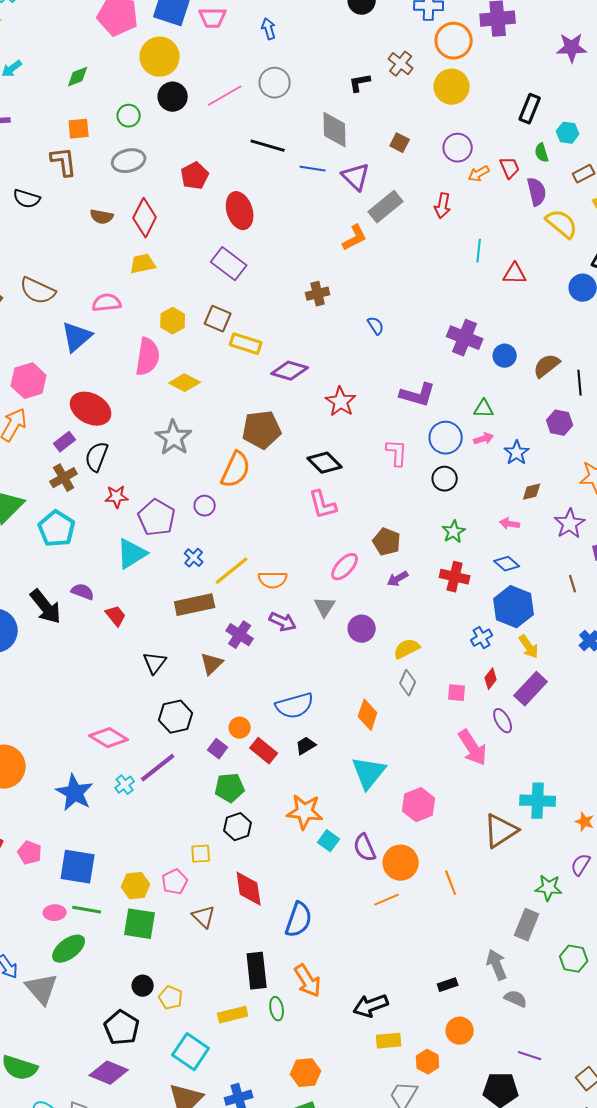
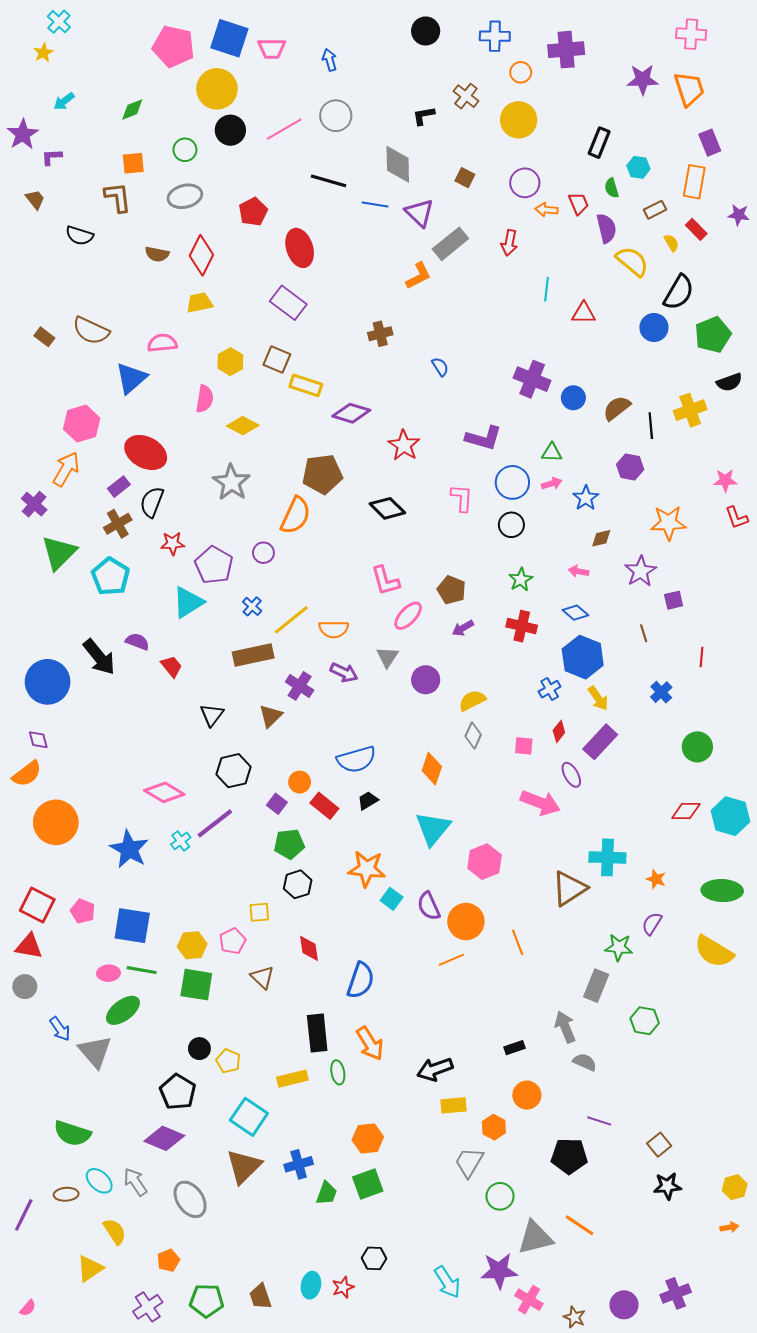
orange circle: (454, 41) -> (521, 72), size x0.6
orange arrow: (479, 174) -> (547, 210), turned 35
pink semicircle: (148, 357) -> (205, 399), size x0.7
pink L-shape: (323, 505) -> (385, 581), moved
pink arrow: (473, 748) -> (540, 803), turned -36
red diamond: (249, 889) -> (309, 948), size x0.7

